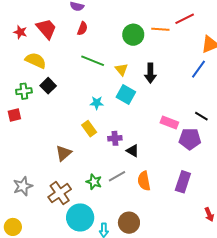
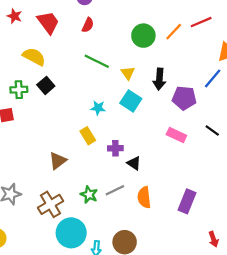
orange line: (160, 29) -> (174, 32), turned -54
red star: (20, 32) -> (14, 16), moved
purple pentagon: (190, 139) -> (184, 98), moved

